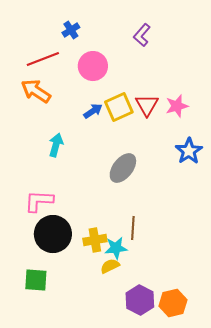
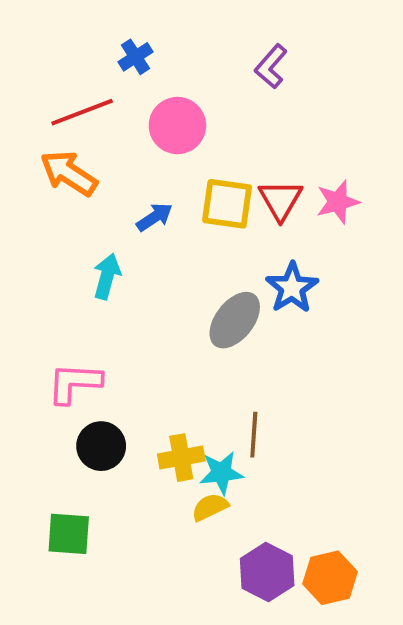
yellow square: (119, 107) -> (227, 204), turned 32
blue arrow: (93, 111) -> (155, 217), moved
blue star: (189, 151) -> (292, 288), moved
black circle: (53, 234) -> (101, 446), size x0.7

